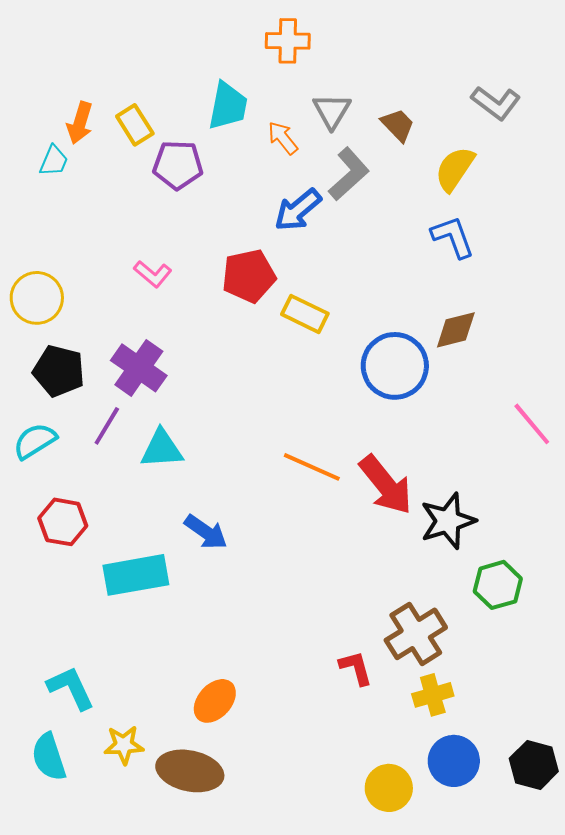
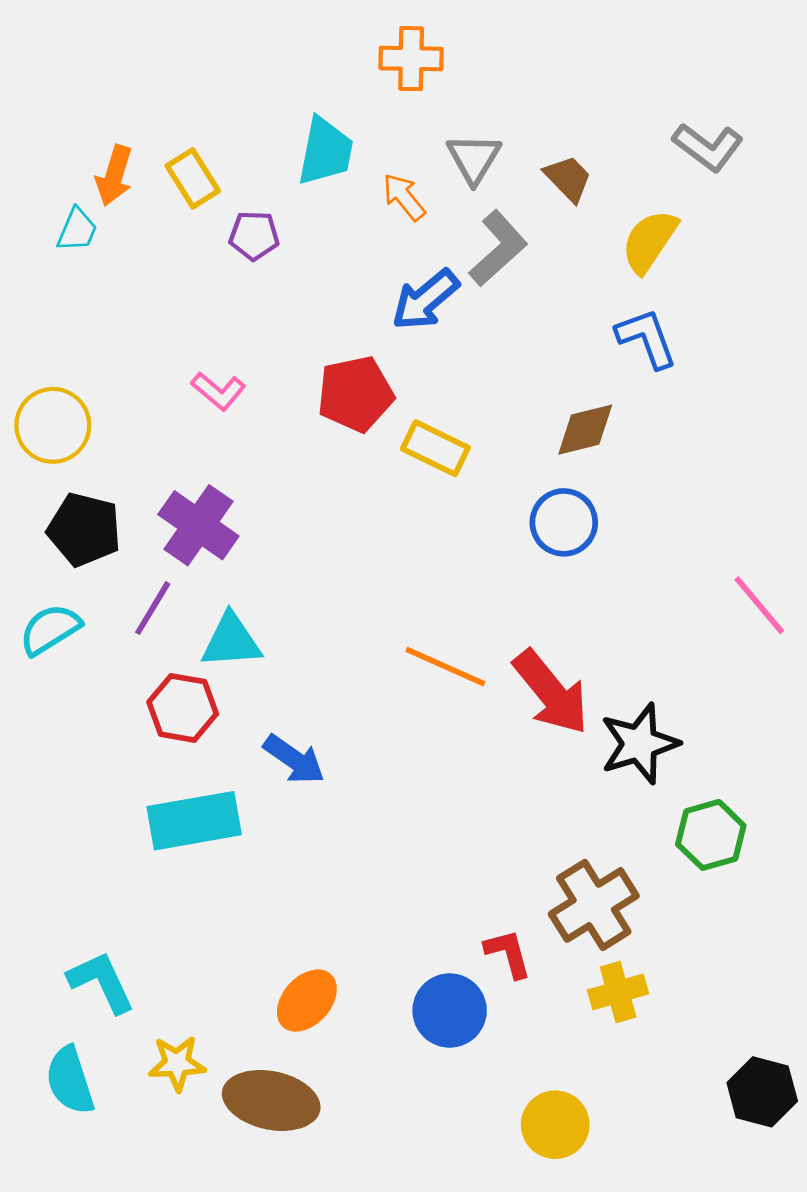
purple pentagon: (178, 165) -> (254, 236), size x0.7
brown diamond: (456, 330) -> (585, 430), moved
blue circle: (395, 366) -> (564, 522), size x0.7
red hexagon: (63, 522) -> (183, 708), moved
blue circle: (454, 761) -> (450, 1011), moved

